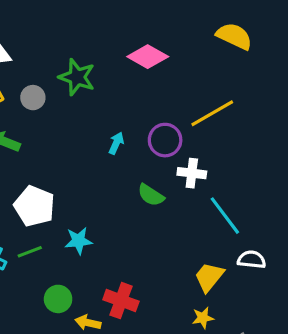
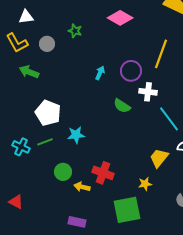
green star: (77, 77) -> (75, 31), size x0.6
yellow line: (212, 113) -> (161, 54), turned -40
yellow star: (203, 318) -> (145, 184), moved

